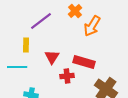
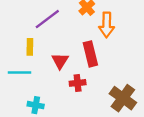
orange arrow: (92, 26) -> (107, 25), turned -30
red rectangle: (84, 62) -> (90, 54), moved, turned 60

